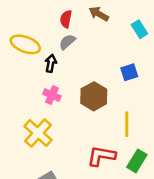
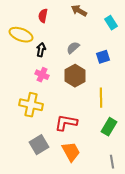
red semicircle: (66, 19) -> (43, 16), moved
gray semicircle: (67, 42) -> (73, 48), moved
yellow cross: (38, 133) -> (31, 105), turned -30
red L-shape: (101, 156) -> (66, 123), moved

